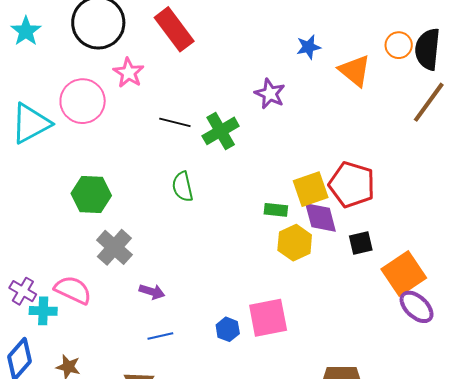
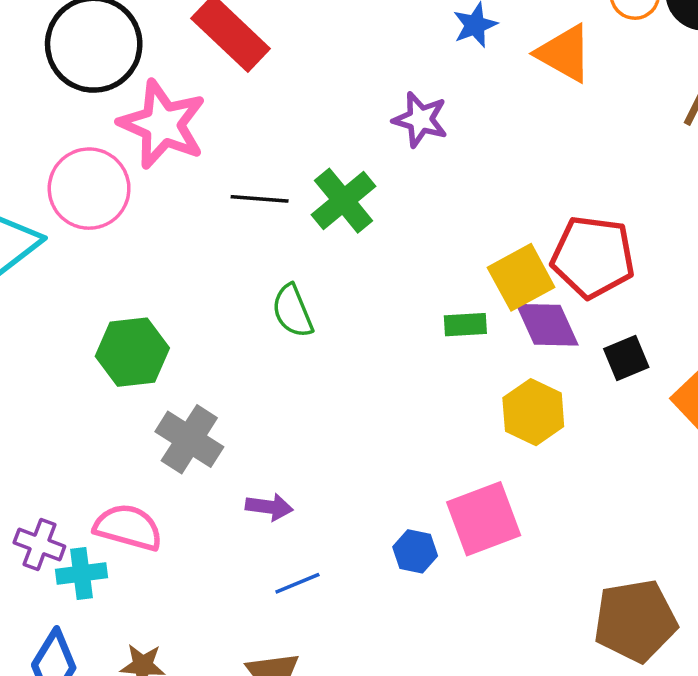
pink star: (129, 73) -> (162, 124), size x1.6
yellow hexagon: (295, 243) -> (533, 412), moved

